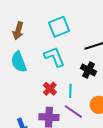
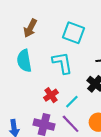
cyan square: (59, 27) -> (74, 33), turned 30
cyan line: (70, 91) -> (72, 102), turned 32

